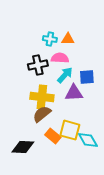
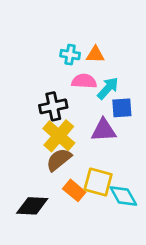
black cross: (38, 65) -> (53, 106), moved
cyan arrow: (65, 75) -> (108, 88), moved
yellow cross: (42, 97) -> (59, 136), turned 35

